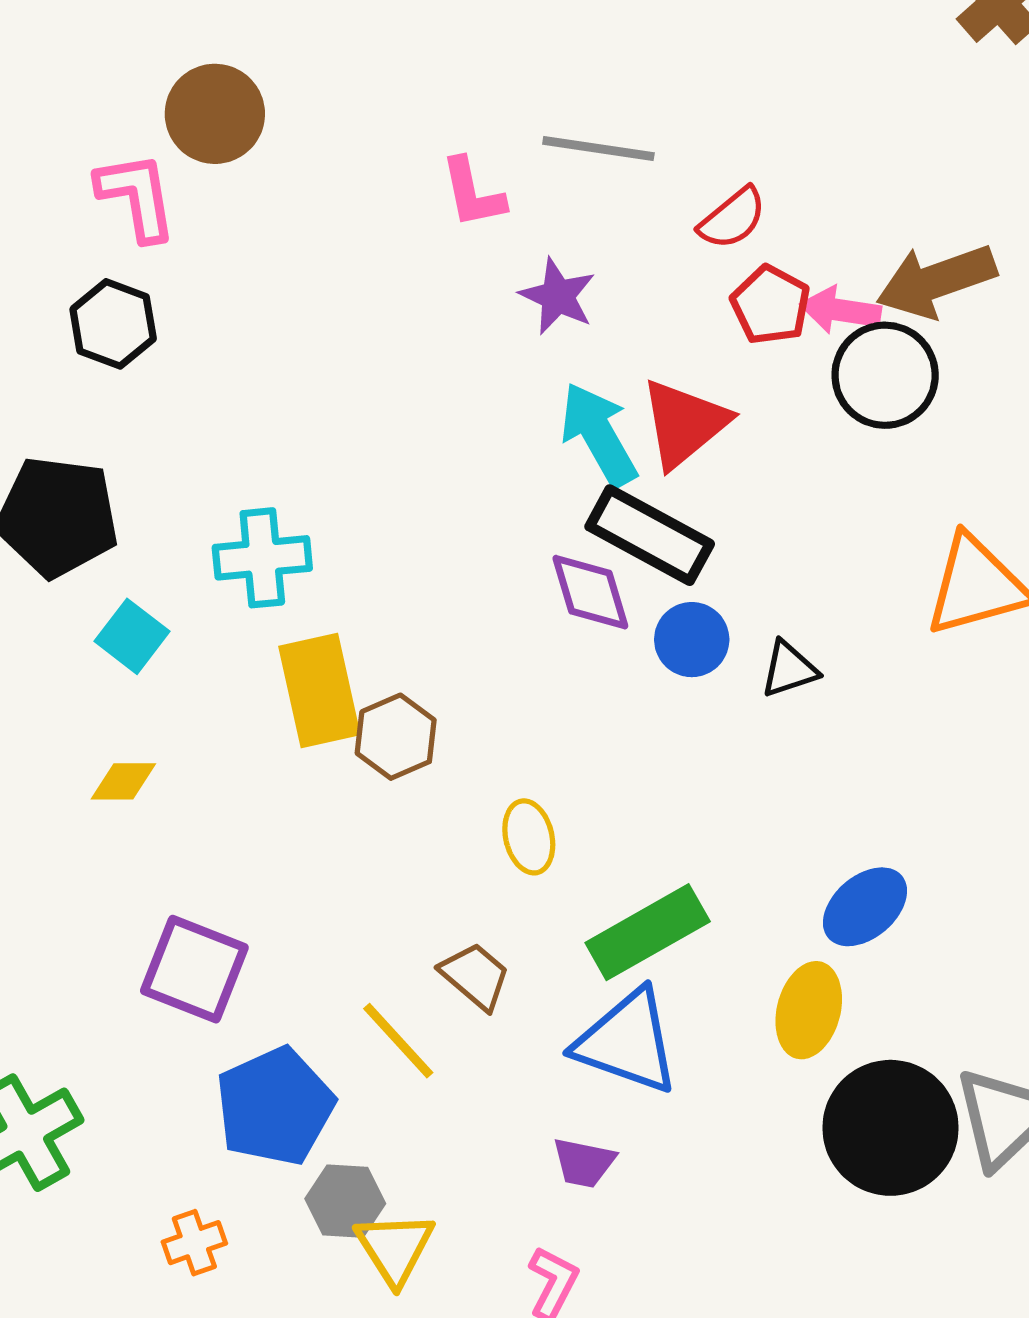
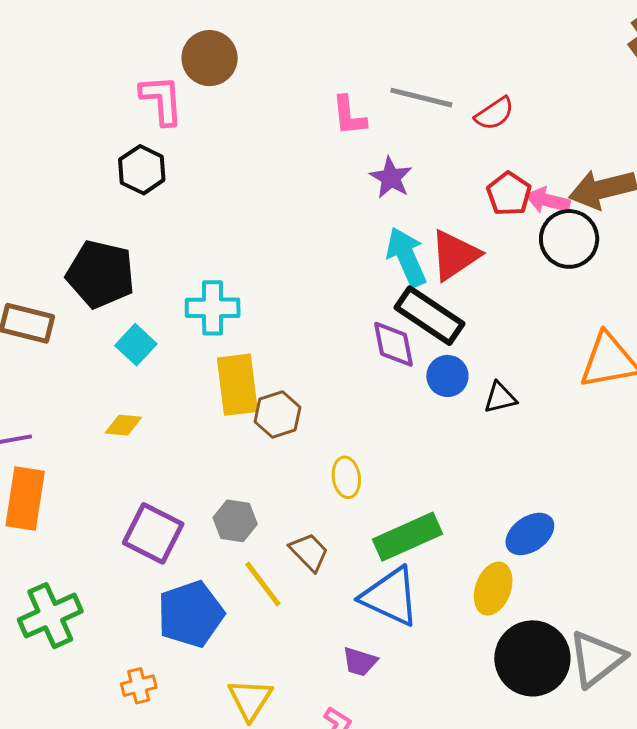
red semicircle: (733, 218) -> (494, 114), moved
gray hexagon: (345, 1201) -> (235, 521), moved

